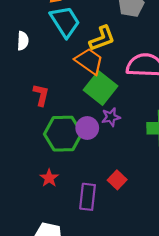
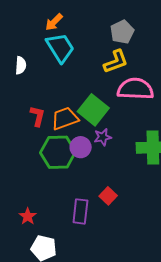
yellow L-shape: (102, 38) -> (116, 62), moved
orange trapezoid: (89, 61) -> (65, 119), moved, turned -56
red star: (49, 178) -> (28, 216), moved

